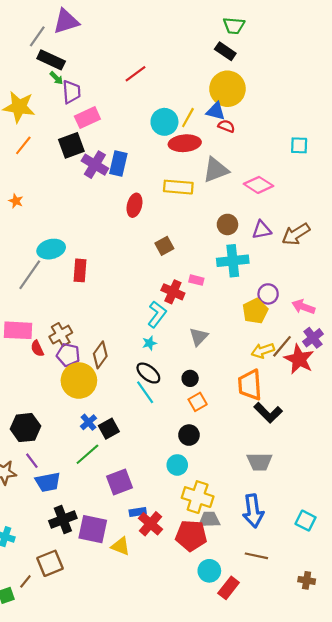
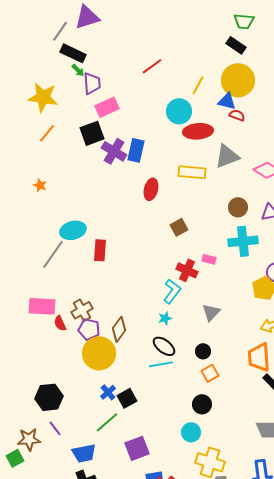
yellow line: (188, 118) -> (198, 85), moved
cyan line: (145, 392) -> (161, 364), turned -65
blue trapezoid: (48, 482) -> (84, 453), moved

